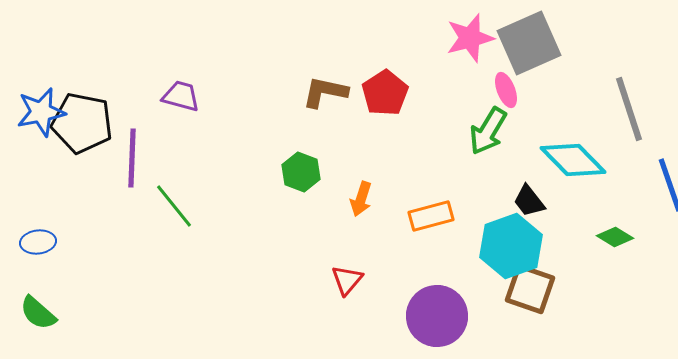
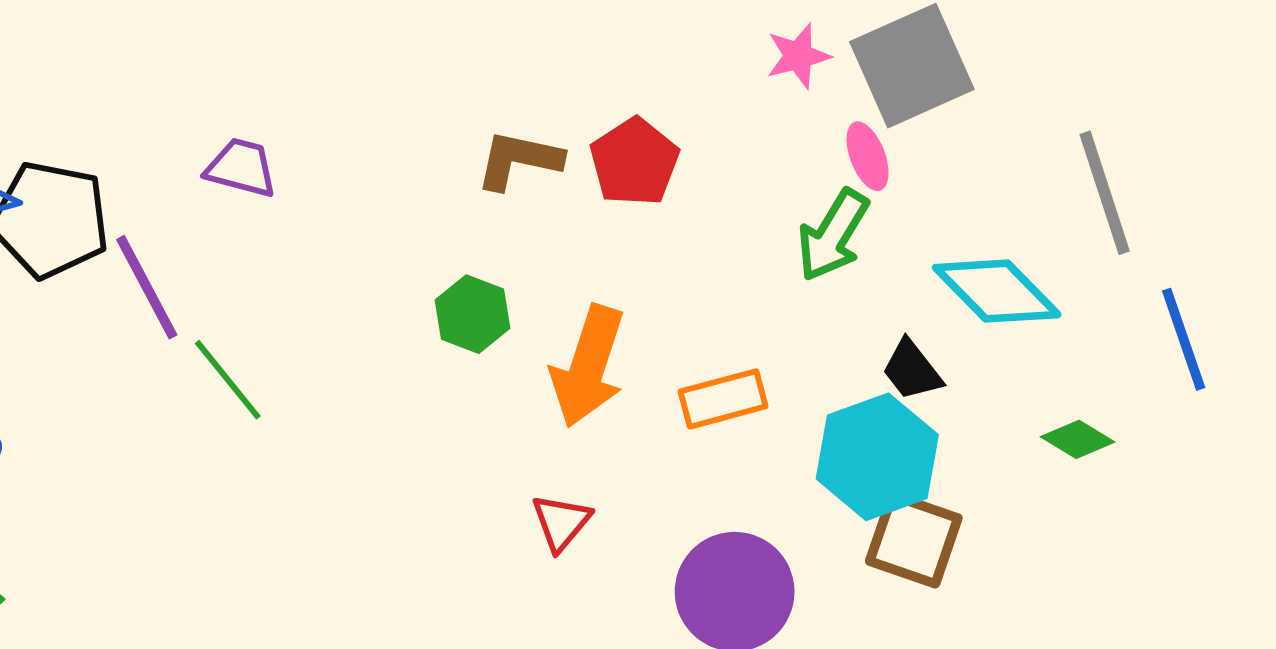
pink star: (470, 38) -> (798, 56), size x0.7
purple line: (132, 158) -> (147, 287), turned -30
orange arrow: (361, 199) -> (588, 366), size x1.8

